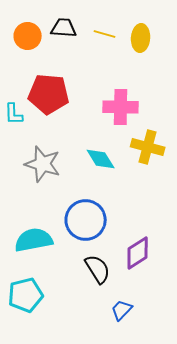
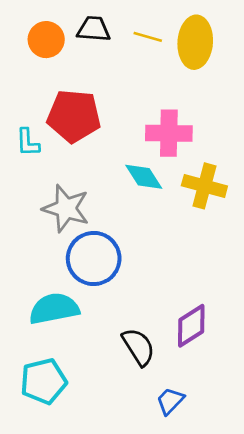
yellow ellipse: (141, 38) -> (195, 42), size x1.4
cyan diamond: (101, 159) -> (144, 177), moved
blue circle: (86, 220) -> (94, 259), moved

